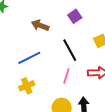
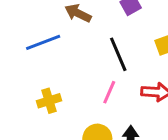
blue line: (29, 58) -> (43, 42), moved

